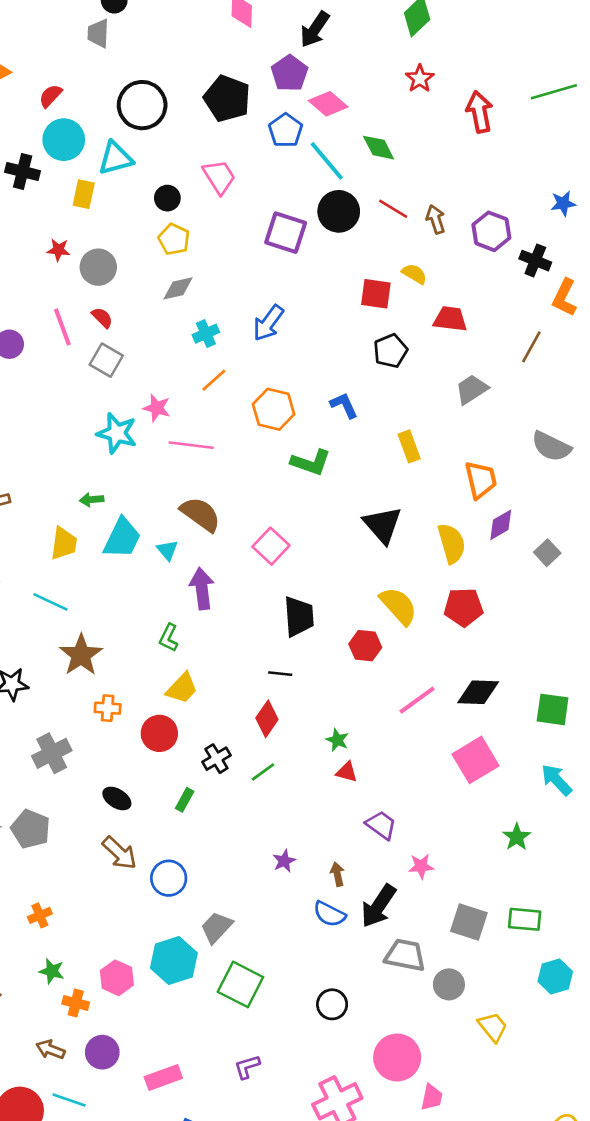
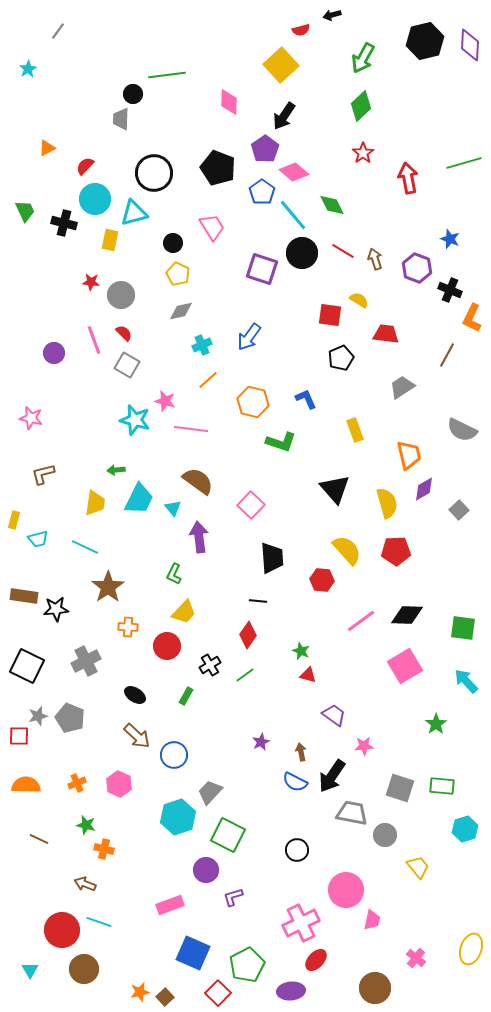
blue star: (563, 203) -> (450, 239), moved, turned 30
pink hexagon: (117, 978) -> (119, 784), moved
purple circle: (102, 1052) -> (206, 870), moved

